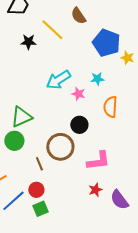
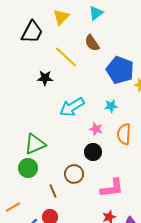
black star: (28, 42) -> (45, 78), moved
pink star: (78, 94) -> (96, 129), moved
brown circle: (60, 147) -> (74, 174), size x0.7

